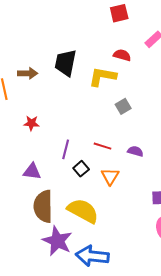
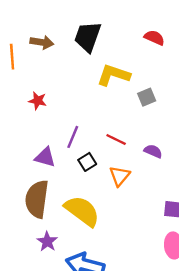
yellow L-shape: (102, 77) -> (113, 75), moved
purple triangle: (32, 171) -> (45, 157), moved
purple star: (57, 241) -> (47, 242), size x0.6

